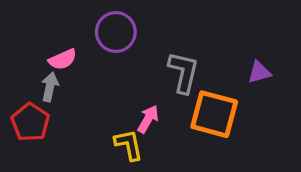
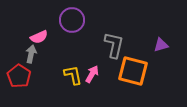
yellow L-shape: (129, 145) -> (73, 75), moved

